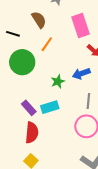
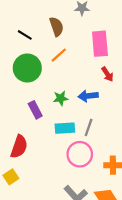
cyan rectangle: (50, 107) -> (65, 128), moved
purple rectangle: (29, 108) -> (35, 110), moved

